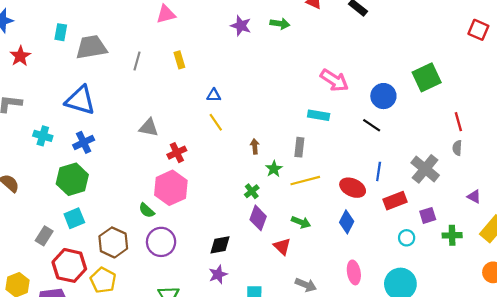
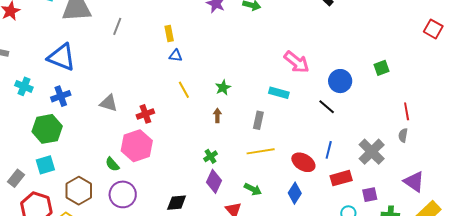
yellow rectangle: (179, 60) -> (169, 33), moved
green square: (427, 77) -> (381, 68), size x0.6
blue triangle: (214, 95) -> (176, 56), moved
gray triangle: (149, 128) -> (109, 103), moved
green star: (274, 169) -> (223, 88), moved
purple triangle: (474, 197) -> (414, 182), size x1.6

